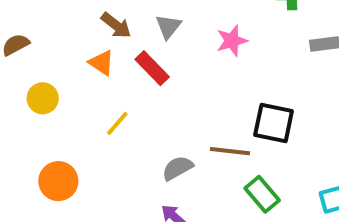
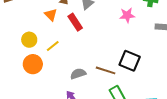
pink star: (232, 41) -> (127, 15), moved
yellow circle: (43, 98) -> (29, 40), moved
orange circle: (58, 181) -> (33, 64), moved

